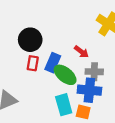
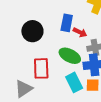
red rectangle: (33, 63) -> (41, 68), moved, size x1.5
blue rectangle: (53, 63) -> (67, 23), moved

